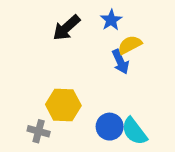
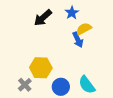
blue circle: (110, 127) -> (61, 87), moved
gray cross: (39, 131) -> (25, 85), turned 32

